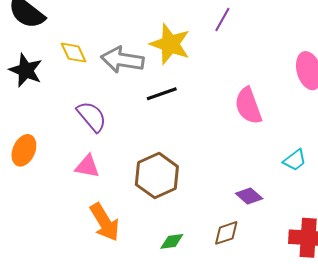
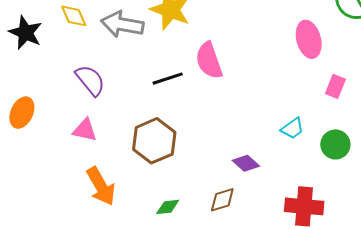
black line: (162, 94) -> (168, 79), moved
pink semicircle: (248, 106) -> (209, 60), moved

